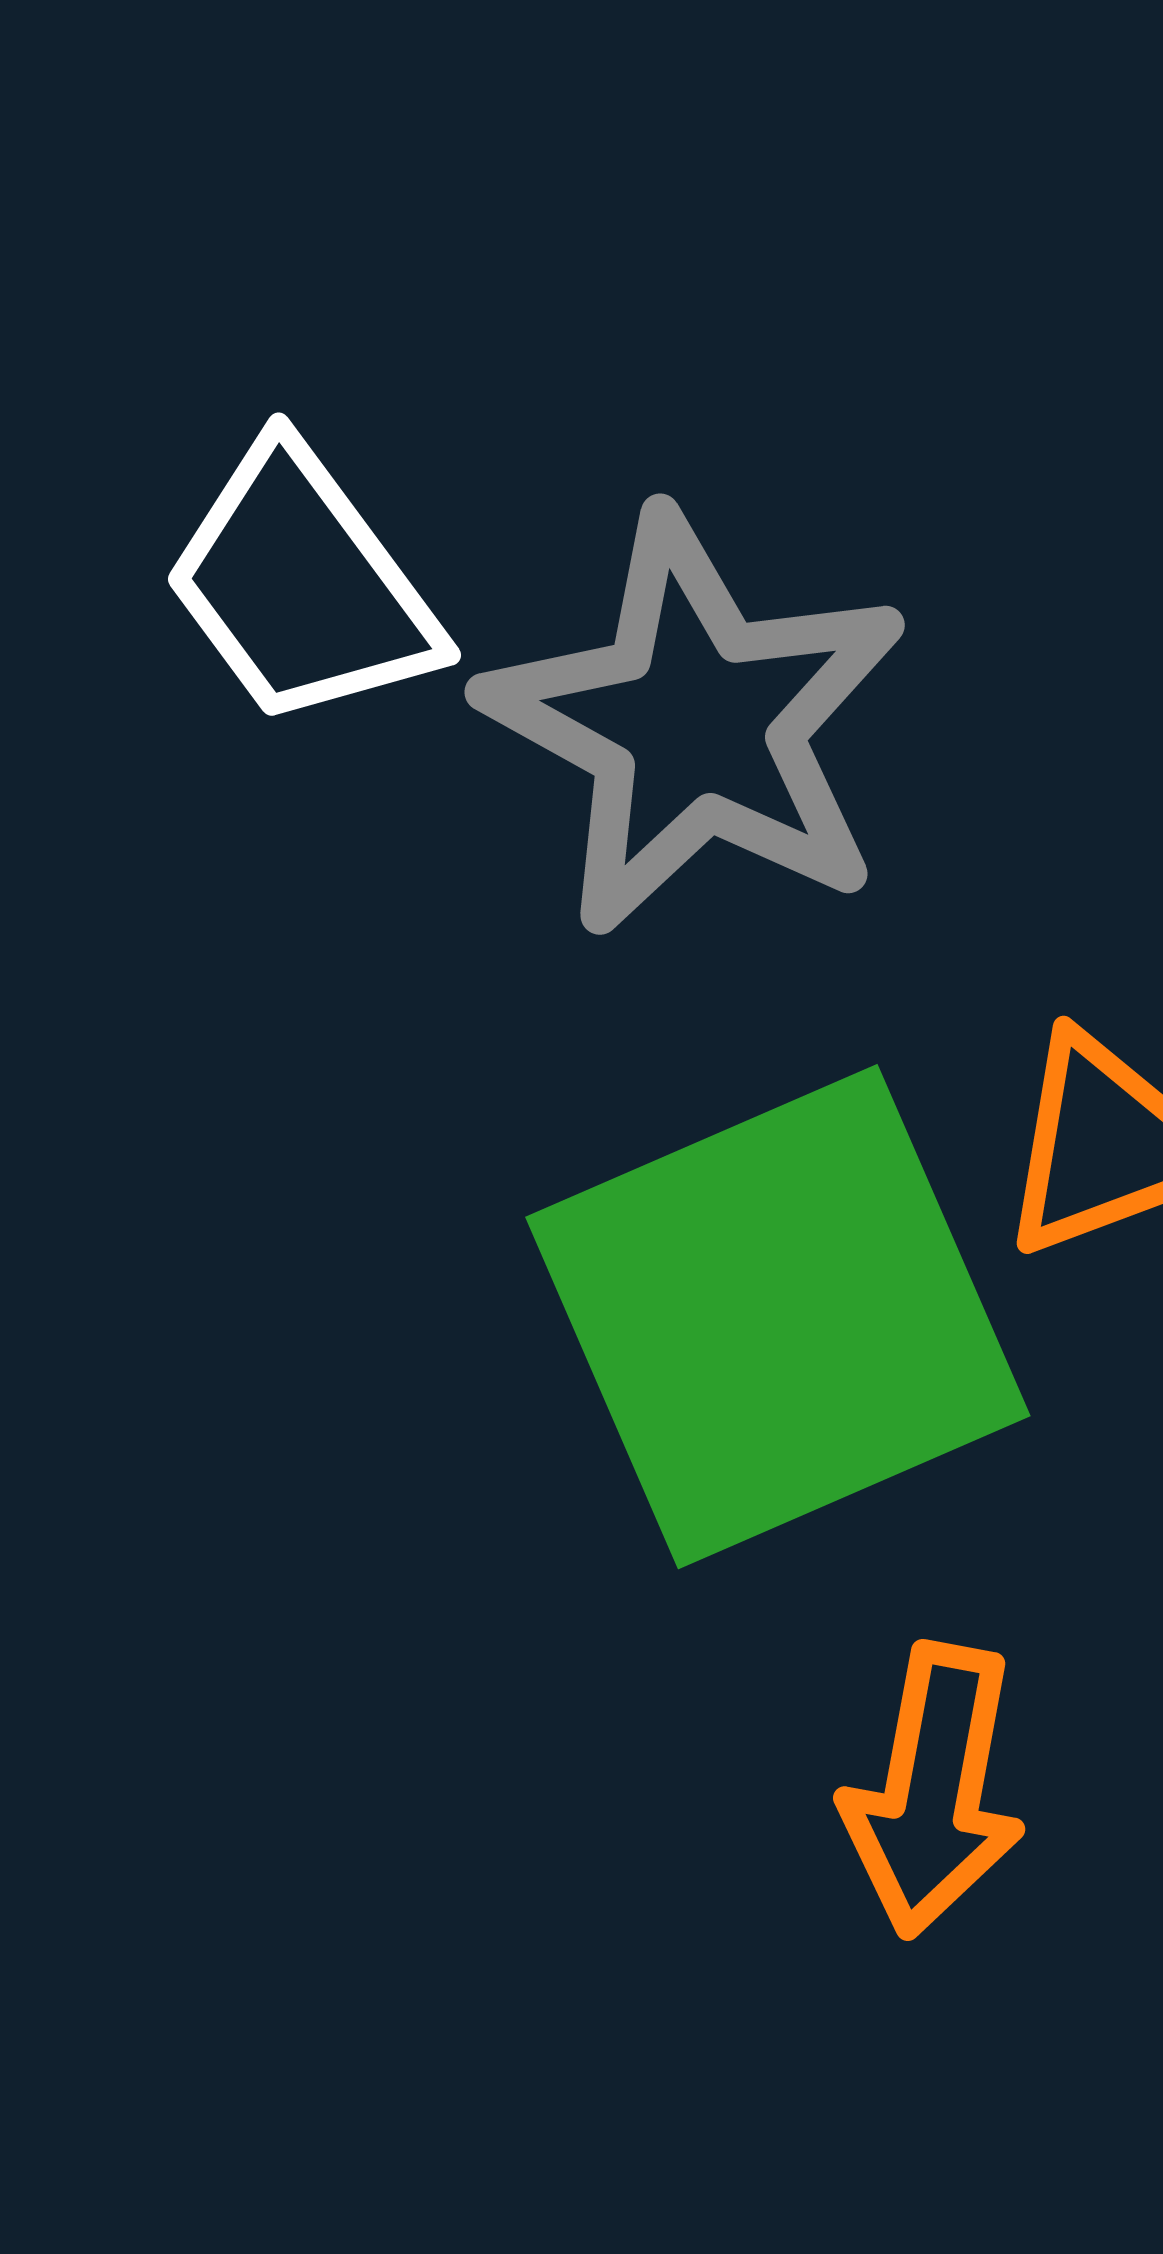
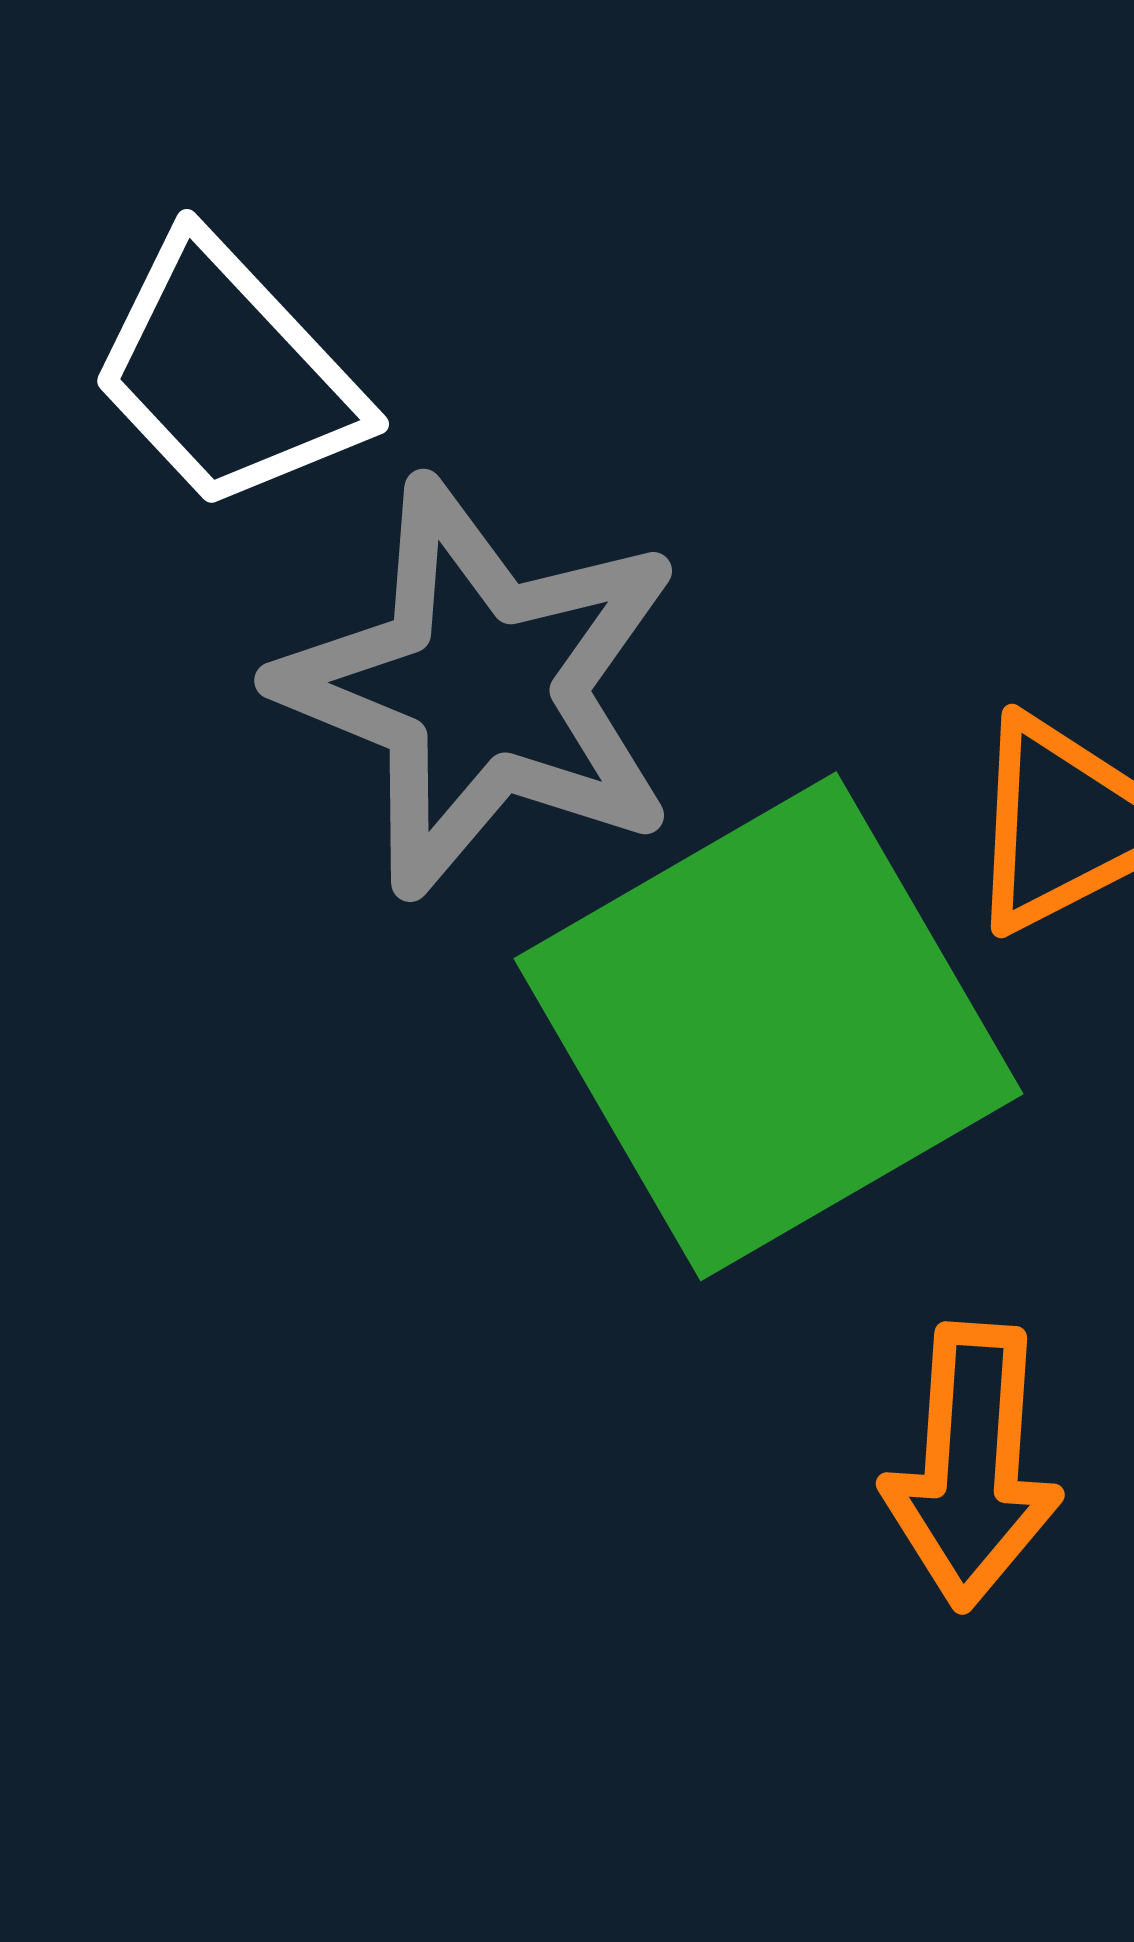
gray star: (695, 724) -> (481, 688), moved

